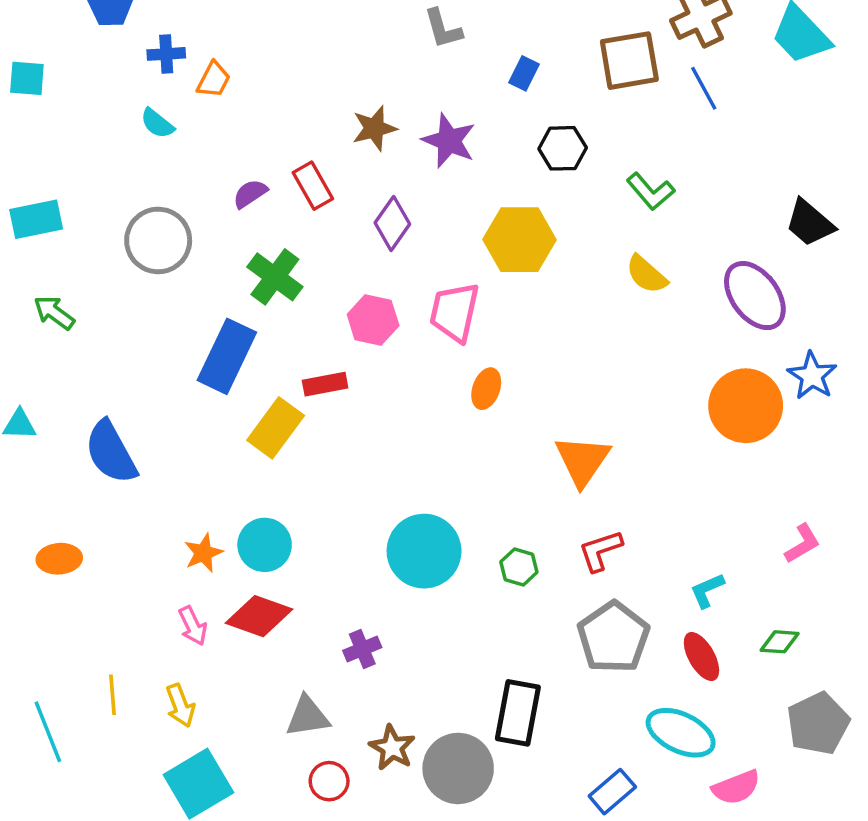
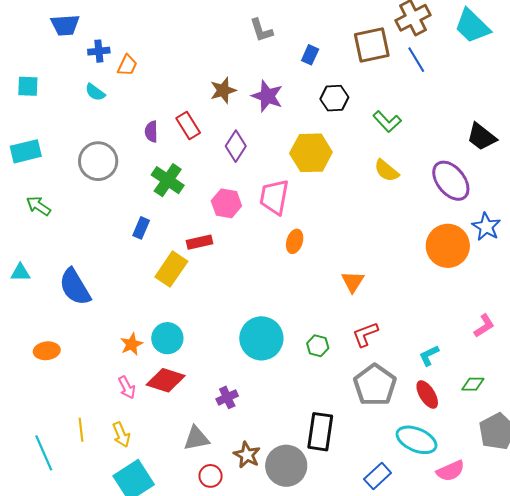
cyan square: (27, 78) -> (28, 86), moved
purple semicircle: (250, 194) -> (151, 132), turned -55
blue rectangle: (227, 356) -> (141, 228), size x0.5
orange triangle: (582, 461) -> (353, 282), size x0.7

